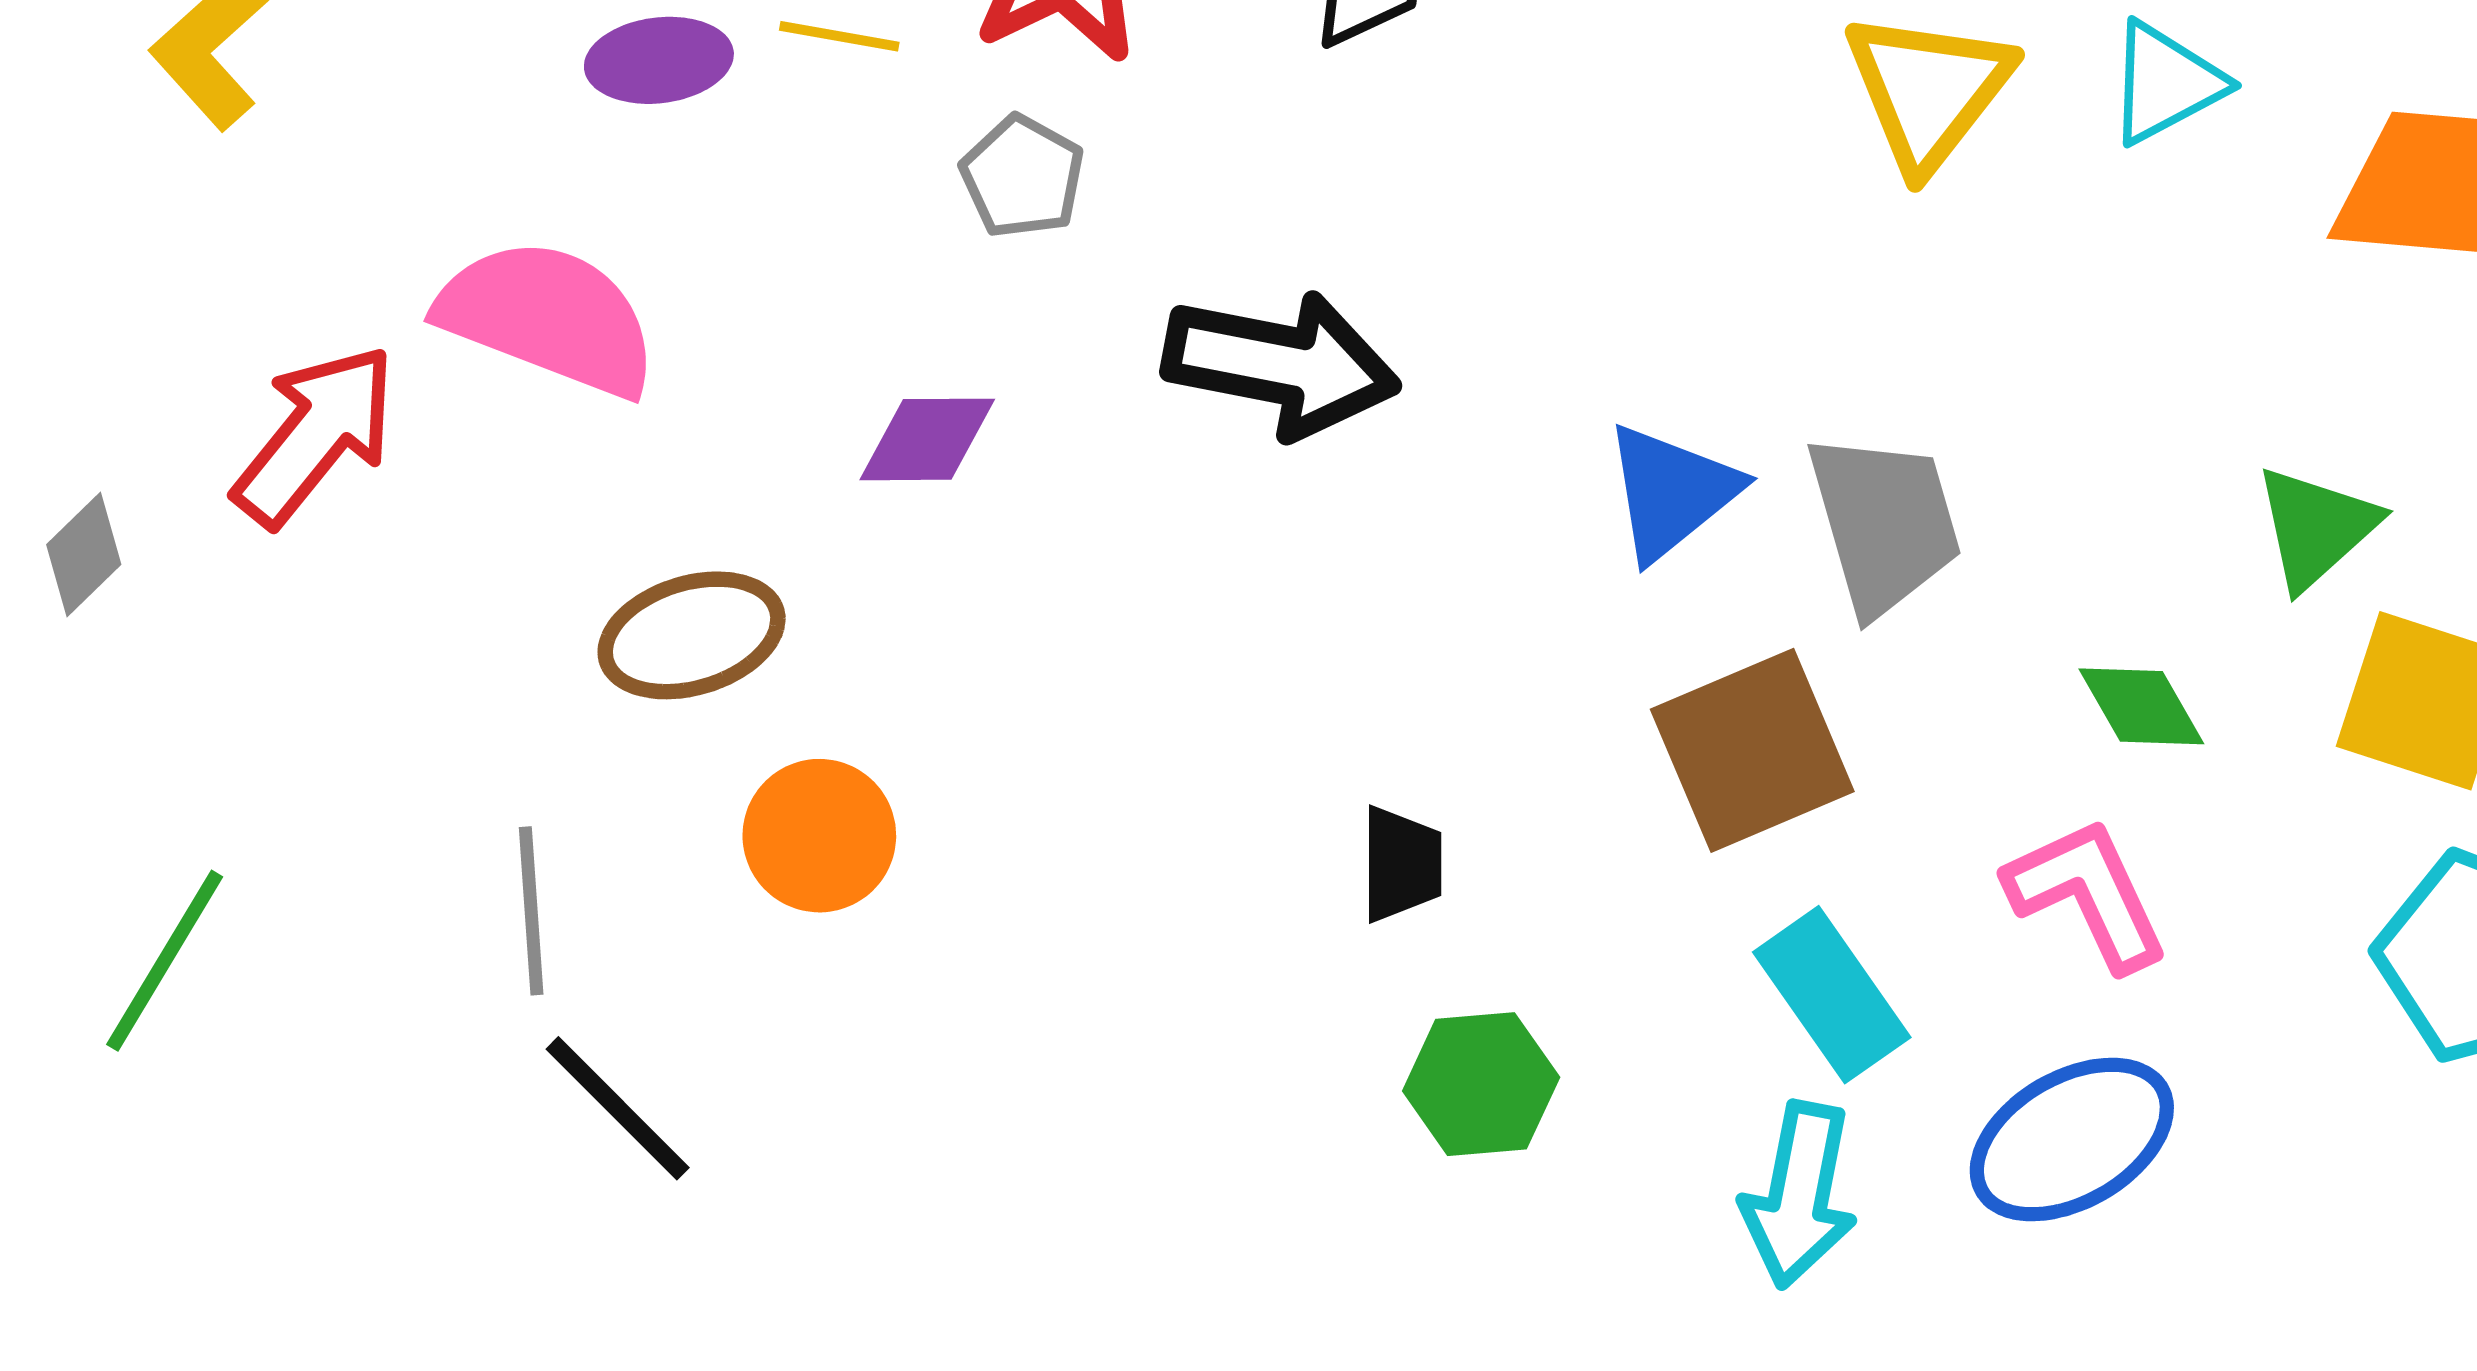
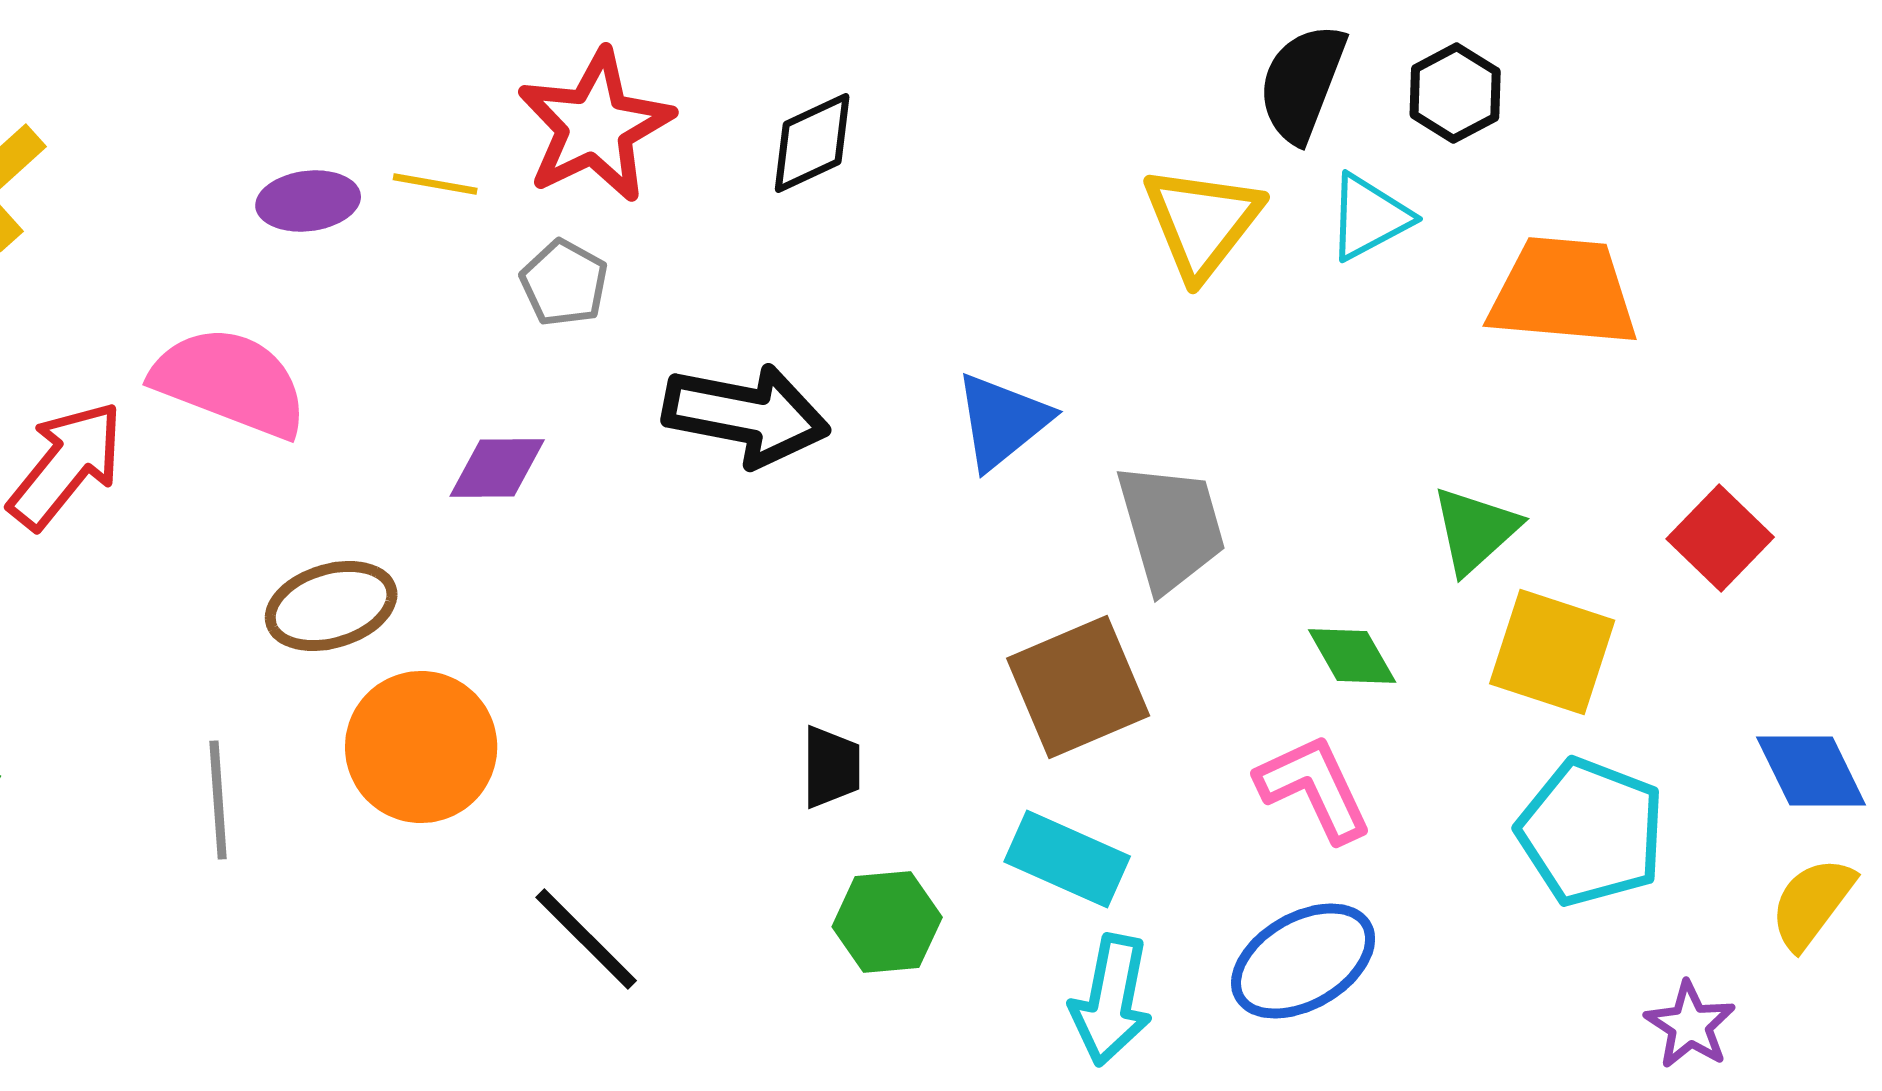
blue triangle: (1671, 492) -> (1002, 421), moved
orange circle: (819, 836) -> (421, 747), size x1.4
cyan rectangle: (1832, 995) -> (1067, 859), moved, turned -31
black line: (618, 1108) -> (586, 939), moved

